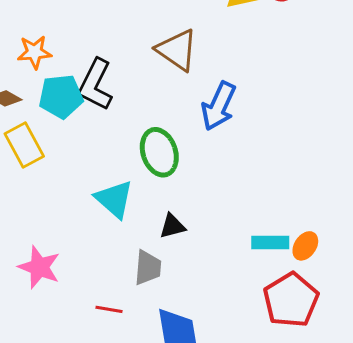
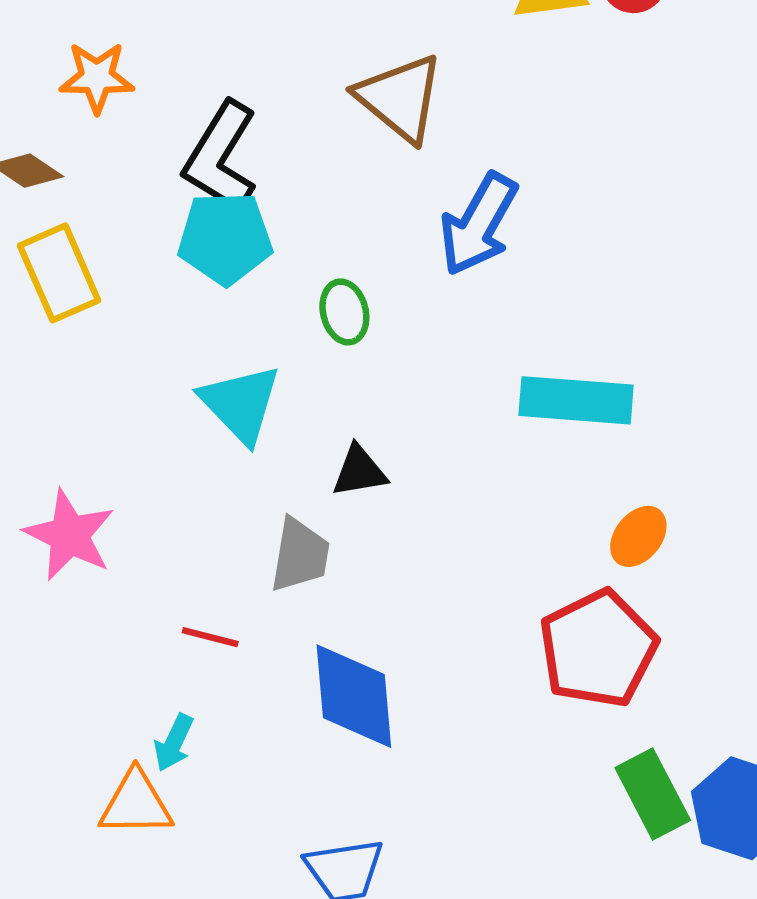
cyan pentagon: (61, 96) -> (225, 238), moved
green ellipse: (159, 152) -> (344, 312), size x0.6
cyan rectangle: (270, 243) -> (576, 400), moved, size x1.4

